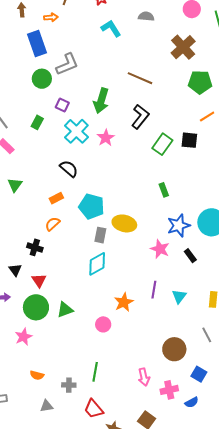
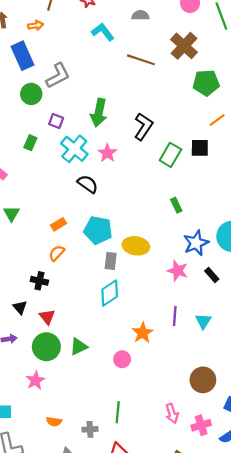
brown line: (140, 78) -> (141, 60), moved
black semicircle: (69, 169) -> (88, 184), moved

